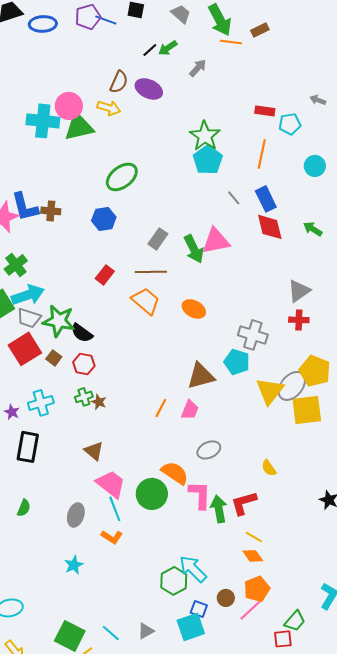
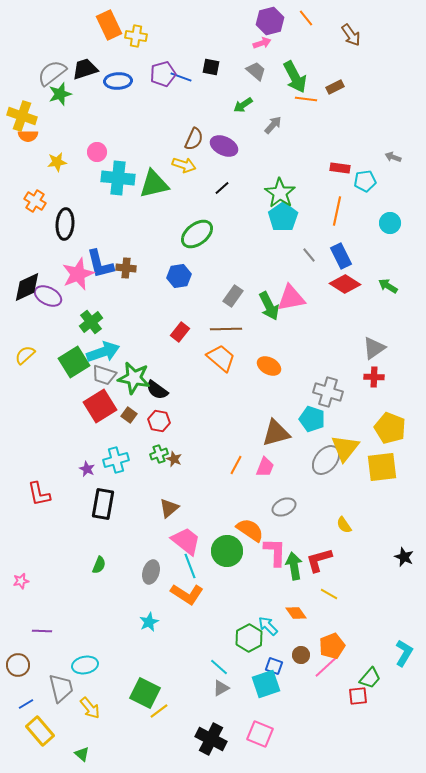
black line: (150, 50) -> (222, 188), moved
pink circle: (69, 106) -> (97, 152), moved, size x0.7
red diamond: (270, 227) -> (345, 284), turned -44
gray ellipse: (292, 386) -> (326, 460), moved
brown triangle: (94, 451) -> (169, 508), turned 40
orange L-shape: (112, 537) -> (187, 594), size x1.5
orange diamond: (253, 556) -> (296, 613), moved
cyan arrow: (193, 569) -> (268, 626), size x0.7
cyan line: (111, 633) -> (219, 667), moved

